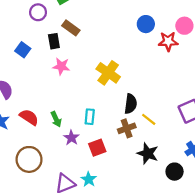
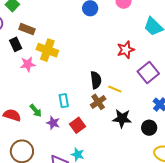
red star: (168, 41) -> (126, 50), moved
yellow cross: (108, 73) -> (47, 50), moved

